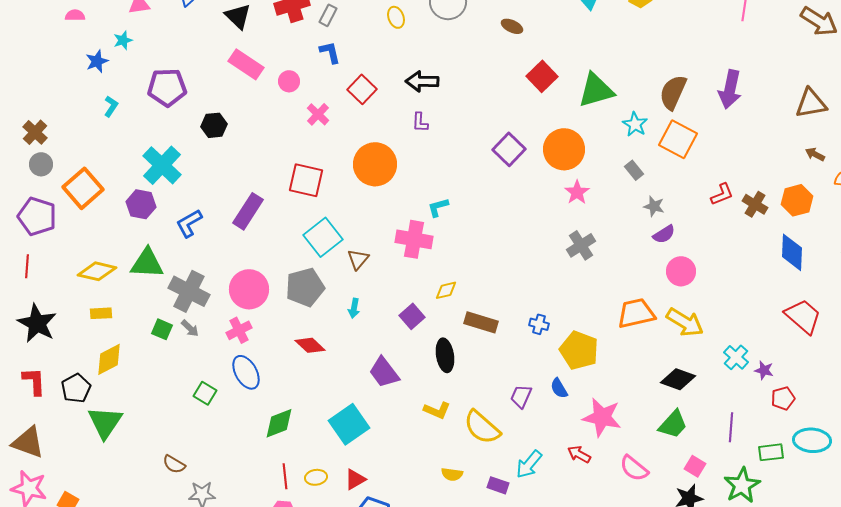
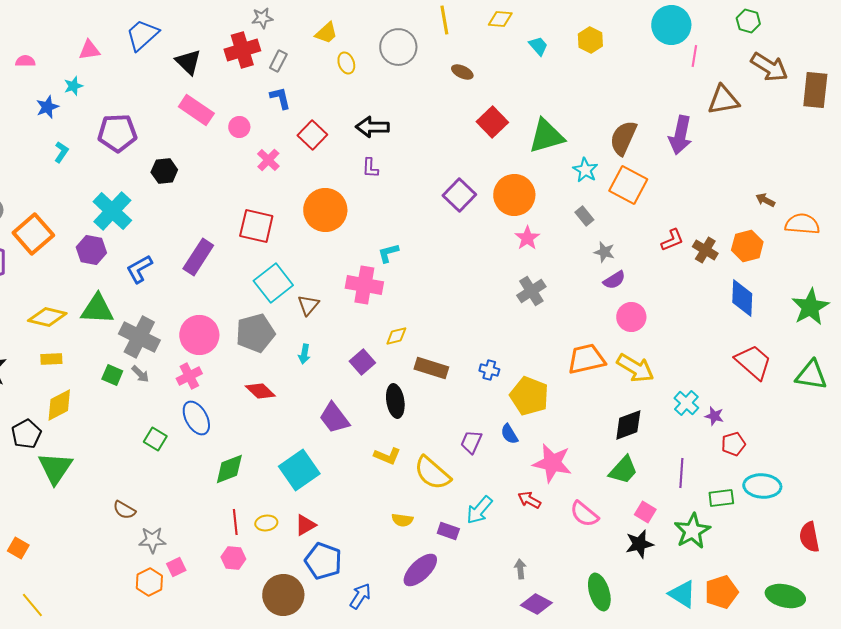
brown triangle: (811, 103) -> (723, 100), moved
black diamond: (678, 379) -> (628, 425), turned -40

